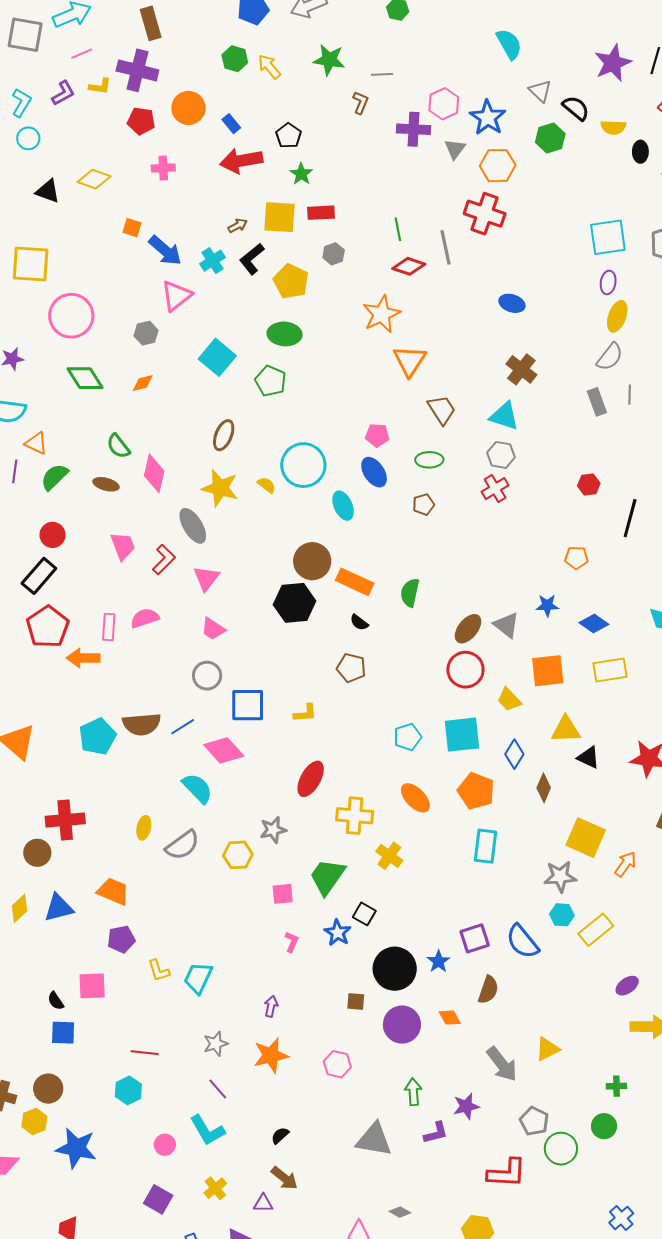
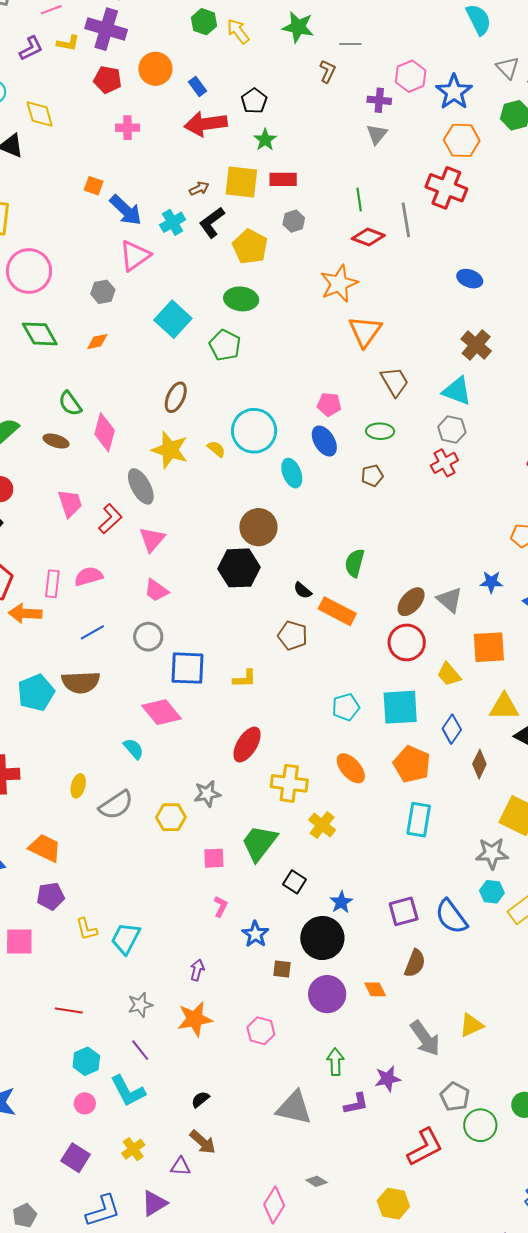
purple cross: (413, 129) -> (379, 100), size x0.7
gray triangle: (455, 149) -> (377, 134), moved
yellow diamond: (94, 179) -> (40, 114), moved, turned 52
orange rectangle: (355, 582) -> (337, 611), moved
blue line: (183, 727) -> (92, 632), moved
cyan semicircle: (197, 788) -> (133, 749), size x0.7
blue star: (338, 933) -> (255, 934), moved
blue star: (438, 961) -> (341, 902), moved
cyan hexagon: (128, 1090) -> (86, 1061), moved
red L-shape: (507, 1173) -> (425, 1147), turned -33

